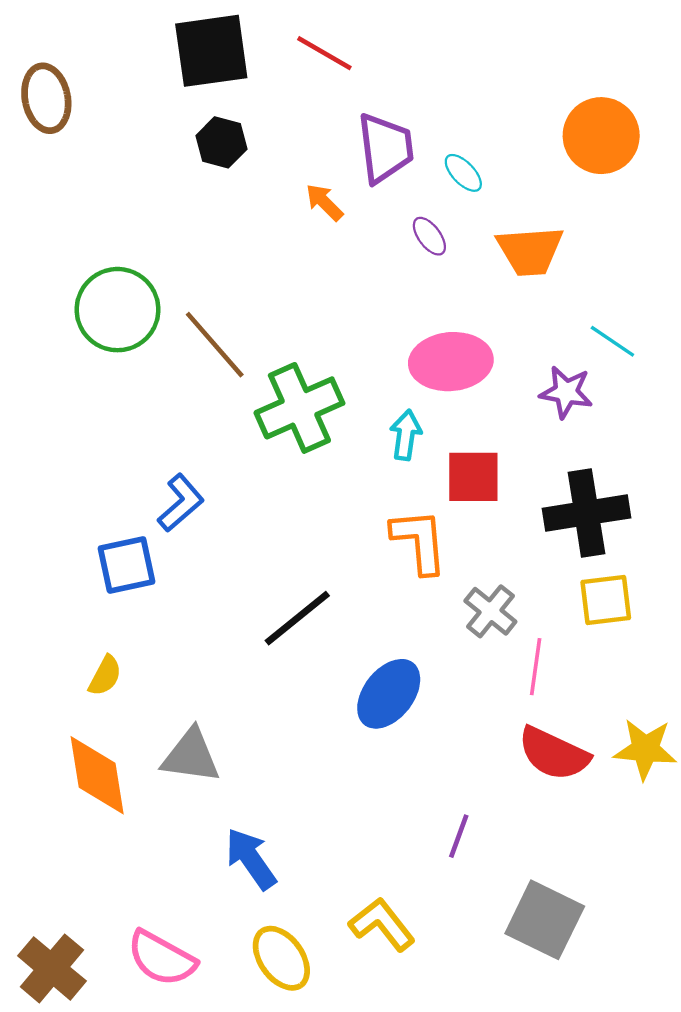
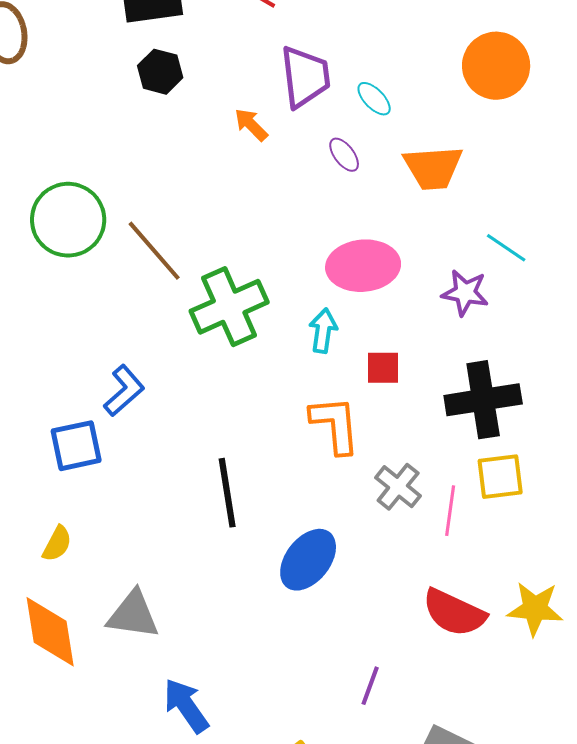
red square: (473, 477) -> (383, 368), size x0.7
black line: (297, 618) -> (227, 493), turned -60
pink line: (536, 667) -> (450, 511), moved

